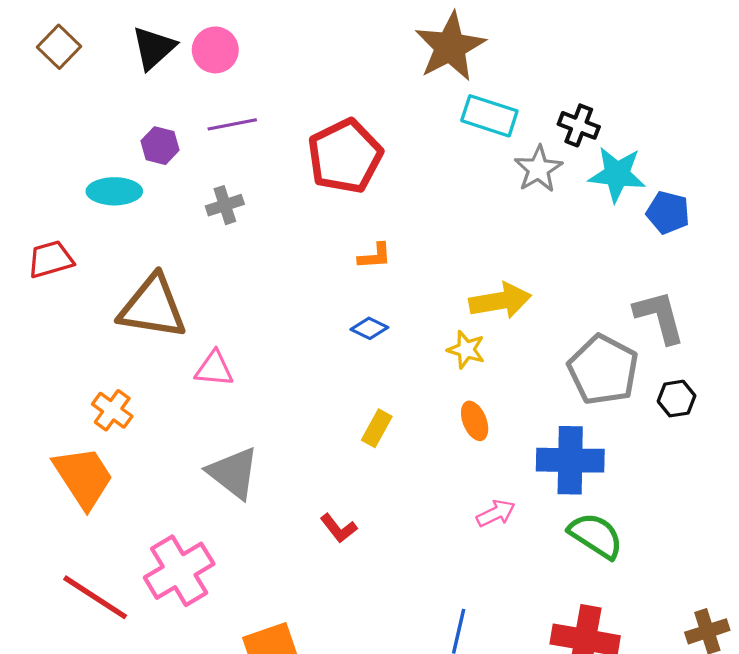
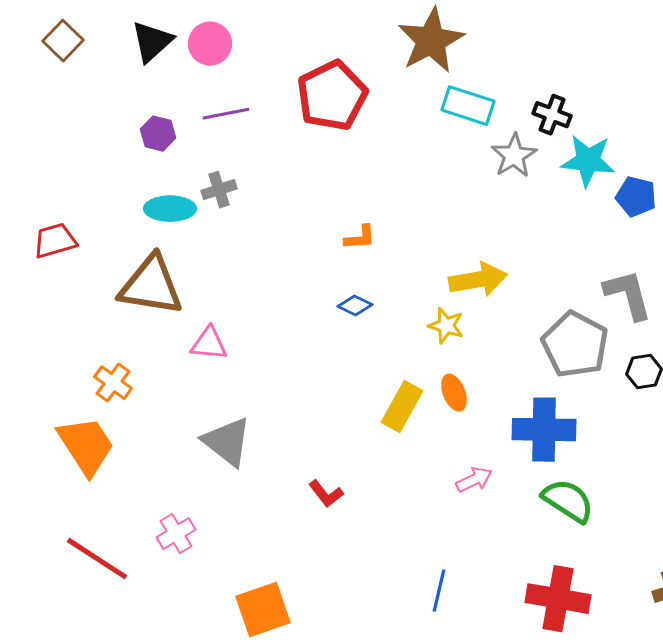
red pentagon: (345, 156) -> (332, 96), moved
cyan ellipse: (114, 191) -> (170, 209), moved
yellow rectangle: (377, 428) -> (402, 407), moved, size x1.4
pink cross: (179, 571) -> (176, 534), size x0.6

